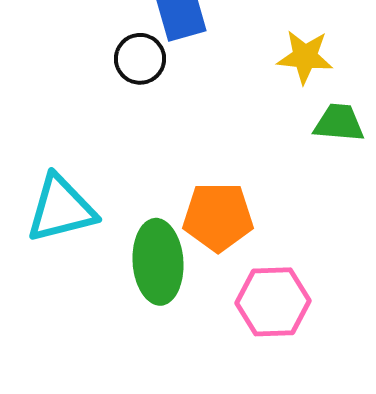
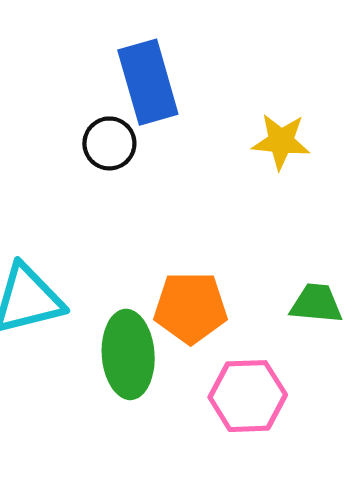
green trapezoid: (339, 123) -> (316, 304), moved

